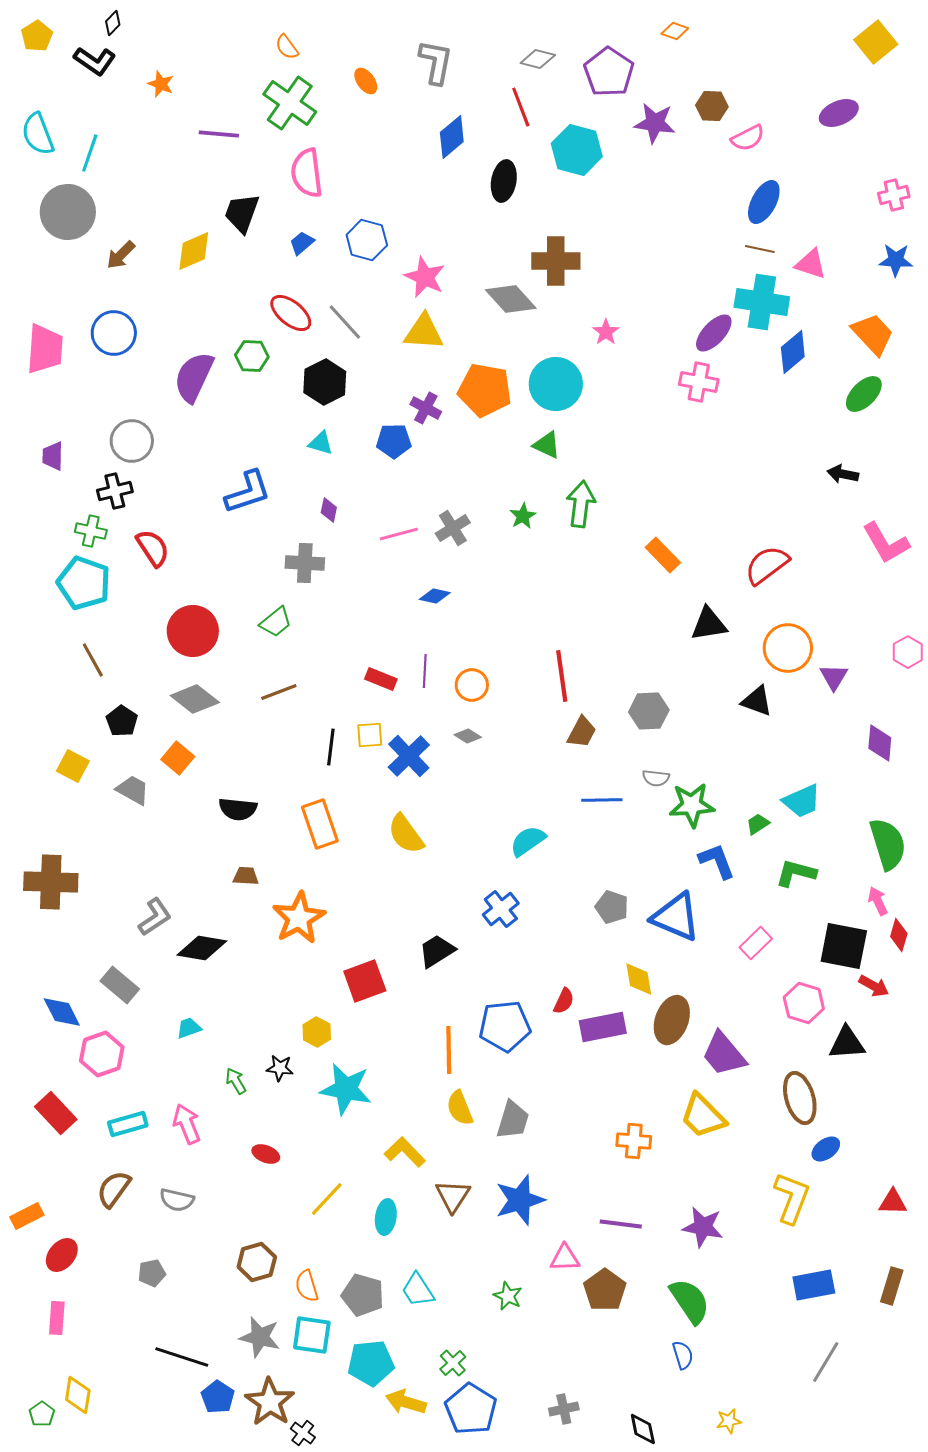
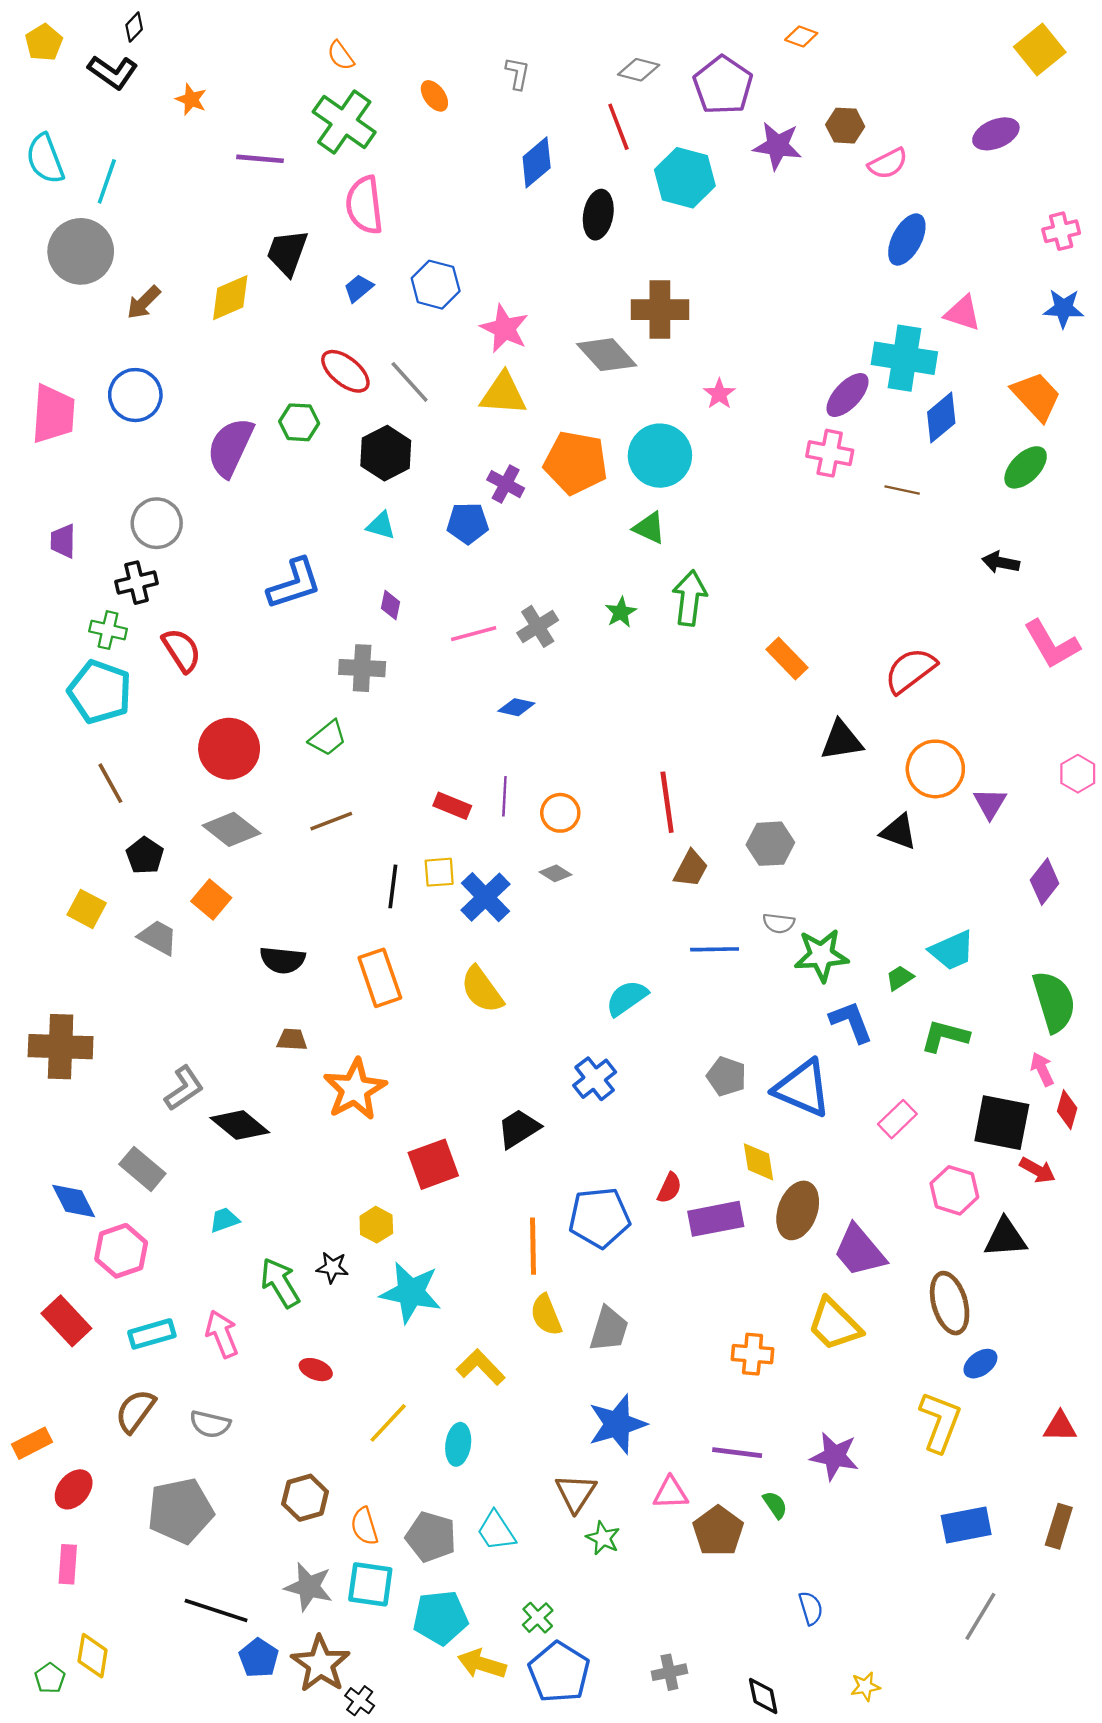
gray L-shape: (436, 62) -> (518, 73), size x0.6
brown line: (760, 249) -> (902, 490), moved
purple diamond: (880, 743) -> (1045, 882), turned 33
black diamond: (202, 948) -> (240, 1125), turned 30
green arrow: (236, 1081) -> (280, 1283), size x1.6
brown triangle: (453, 1196) -> (576, 1493), moved
gray pentagon: (152, 1273) -> (180, 1511), size x2.0
green semicircle: (690, 1301) -> (775, 1505), moved, size x0.5

